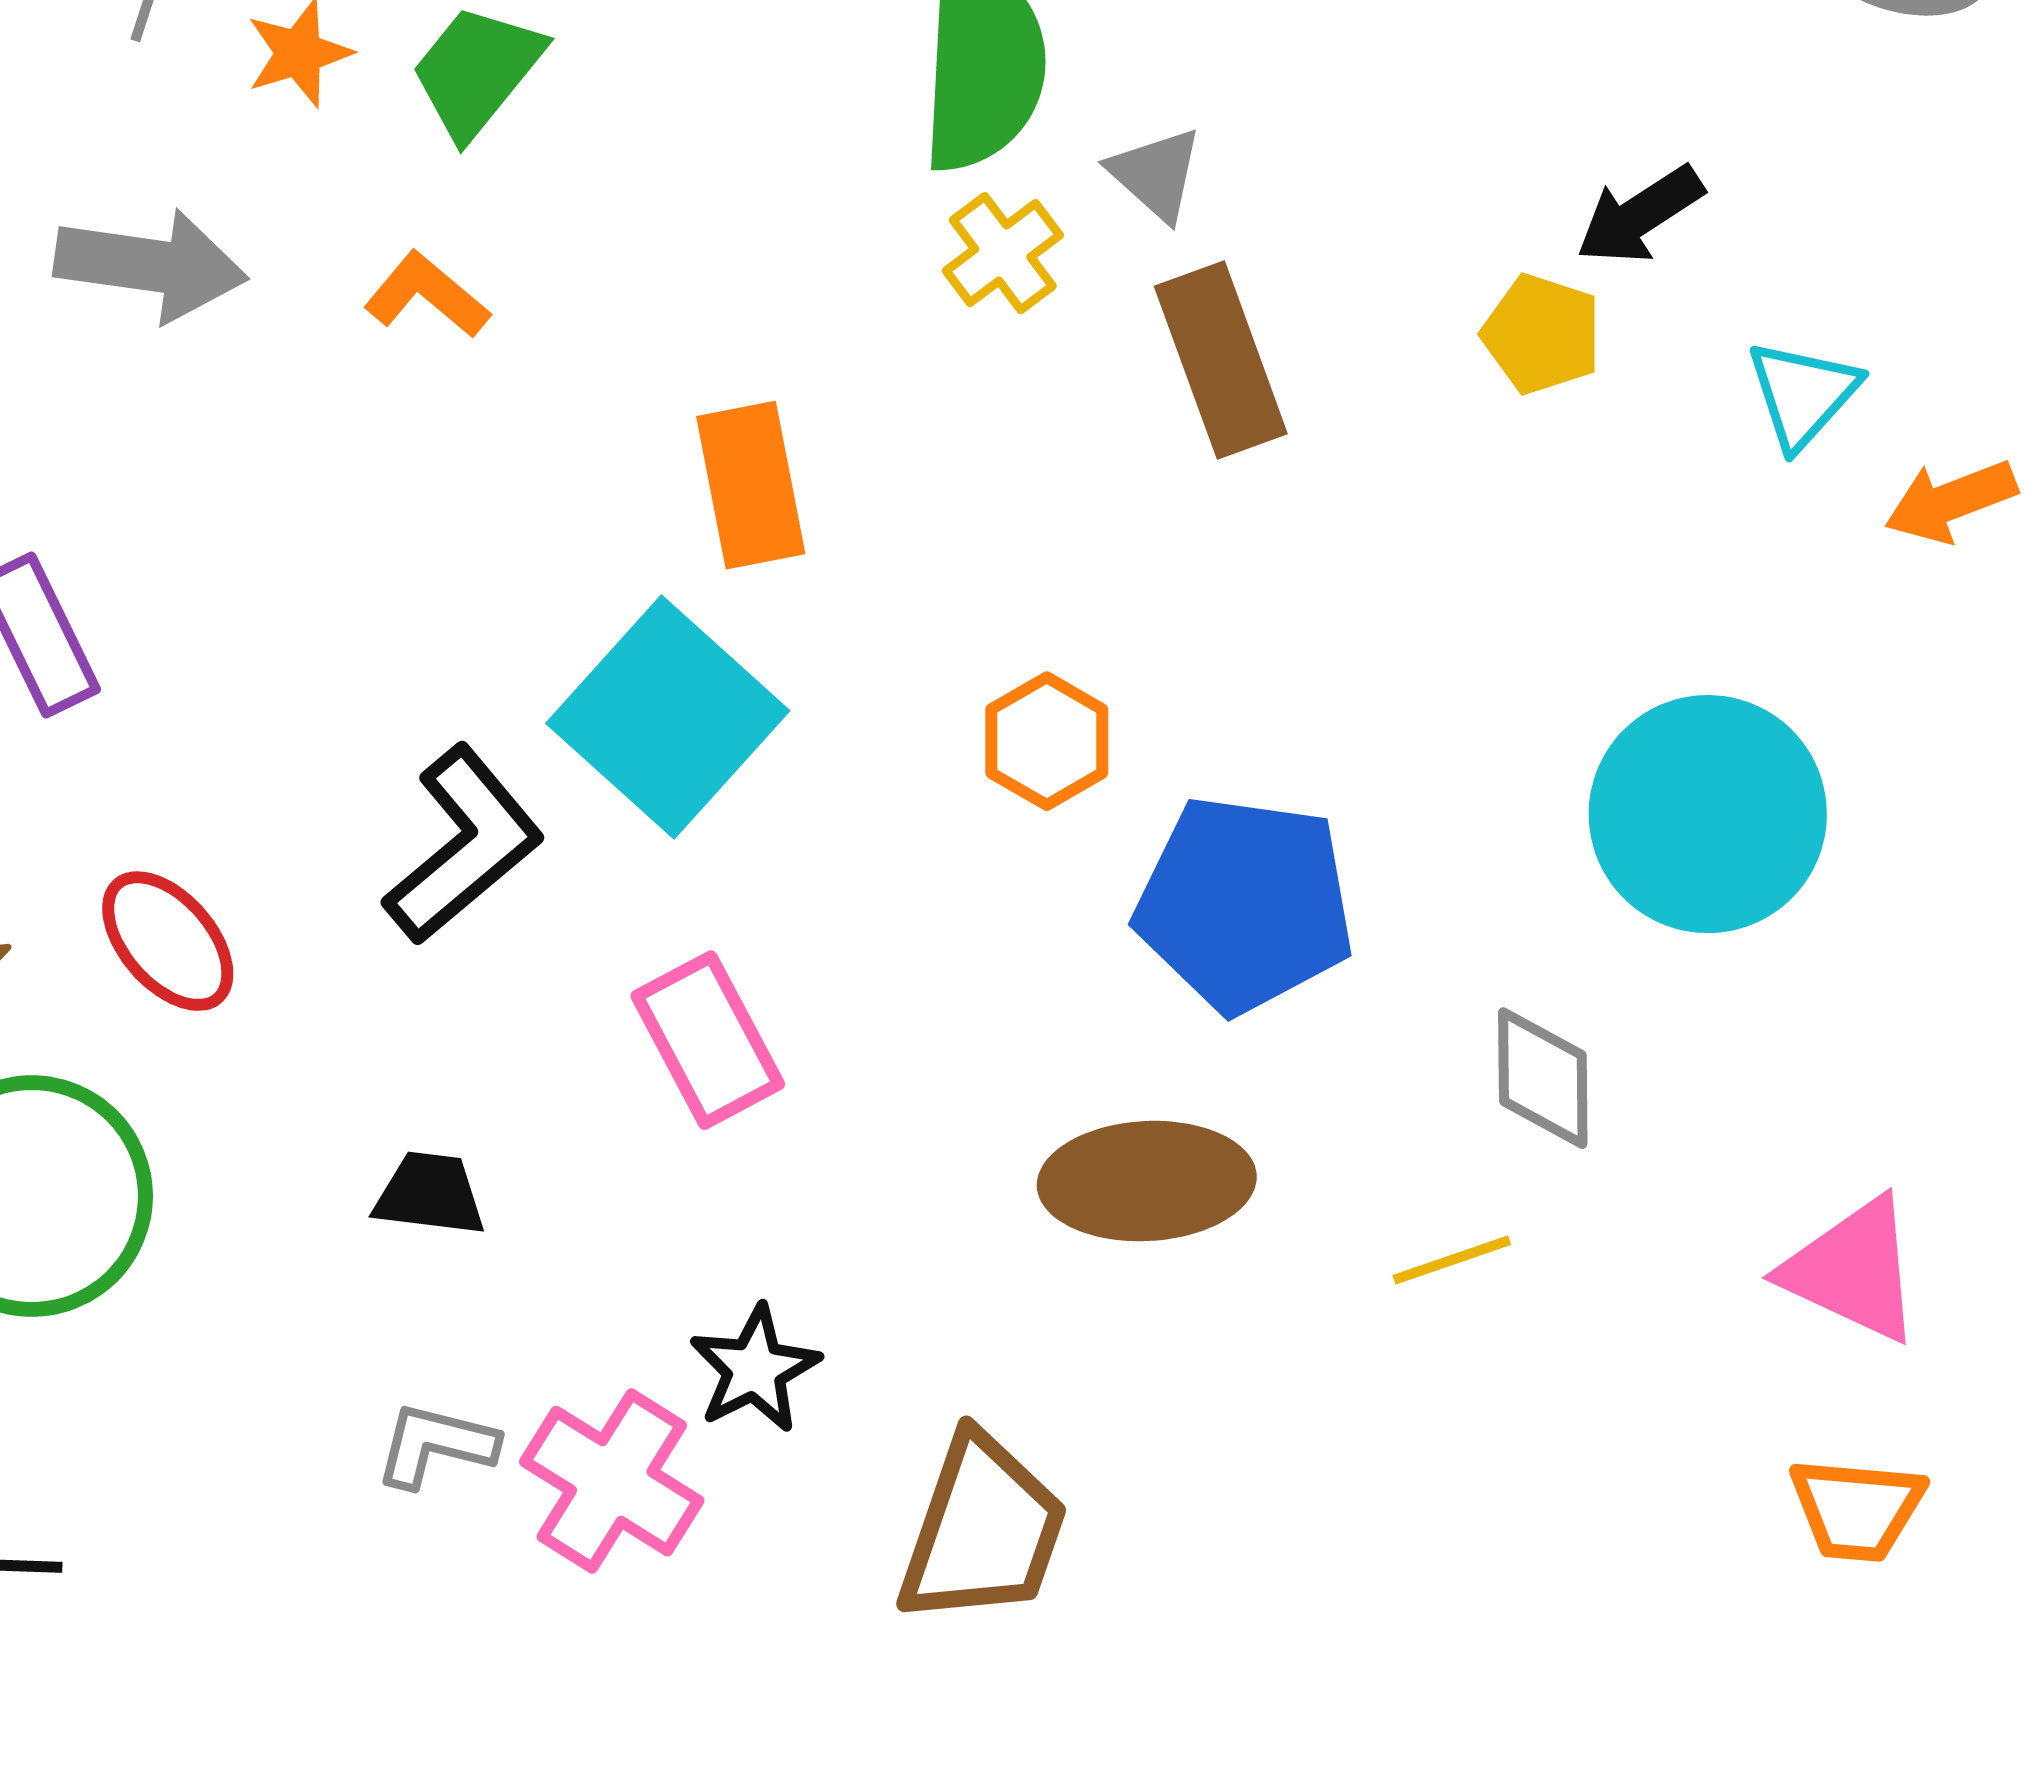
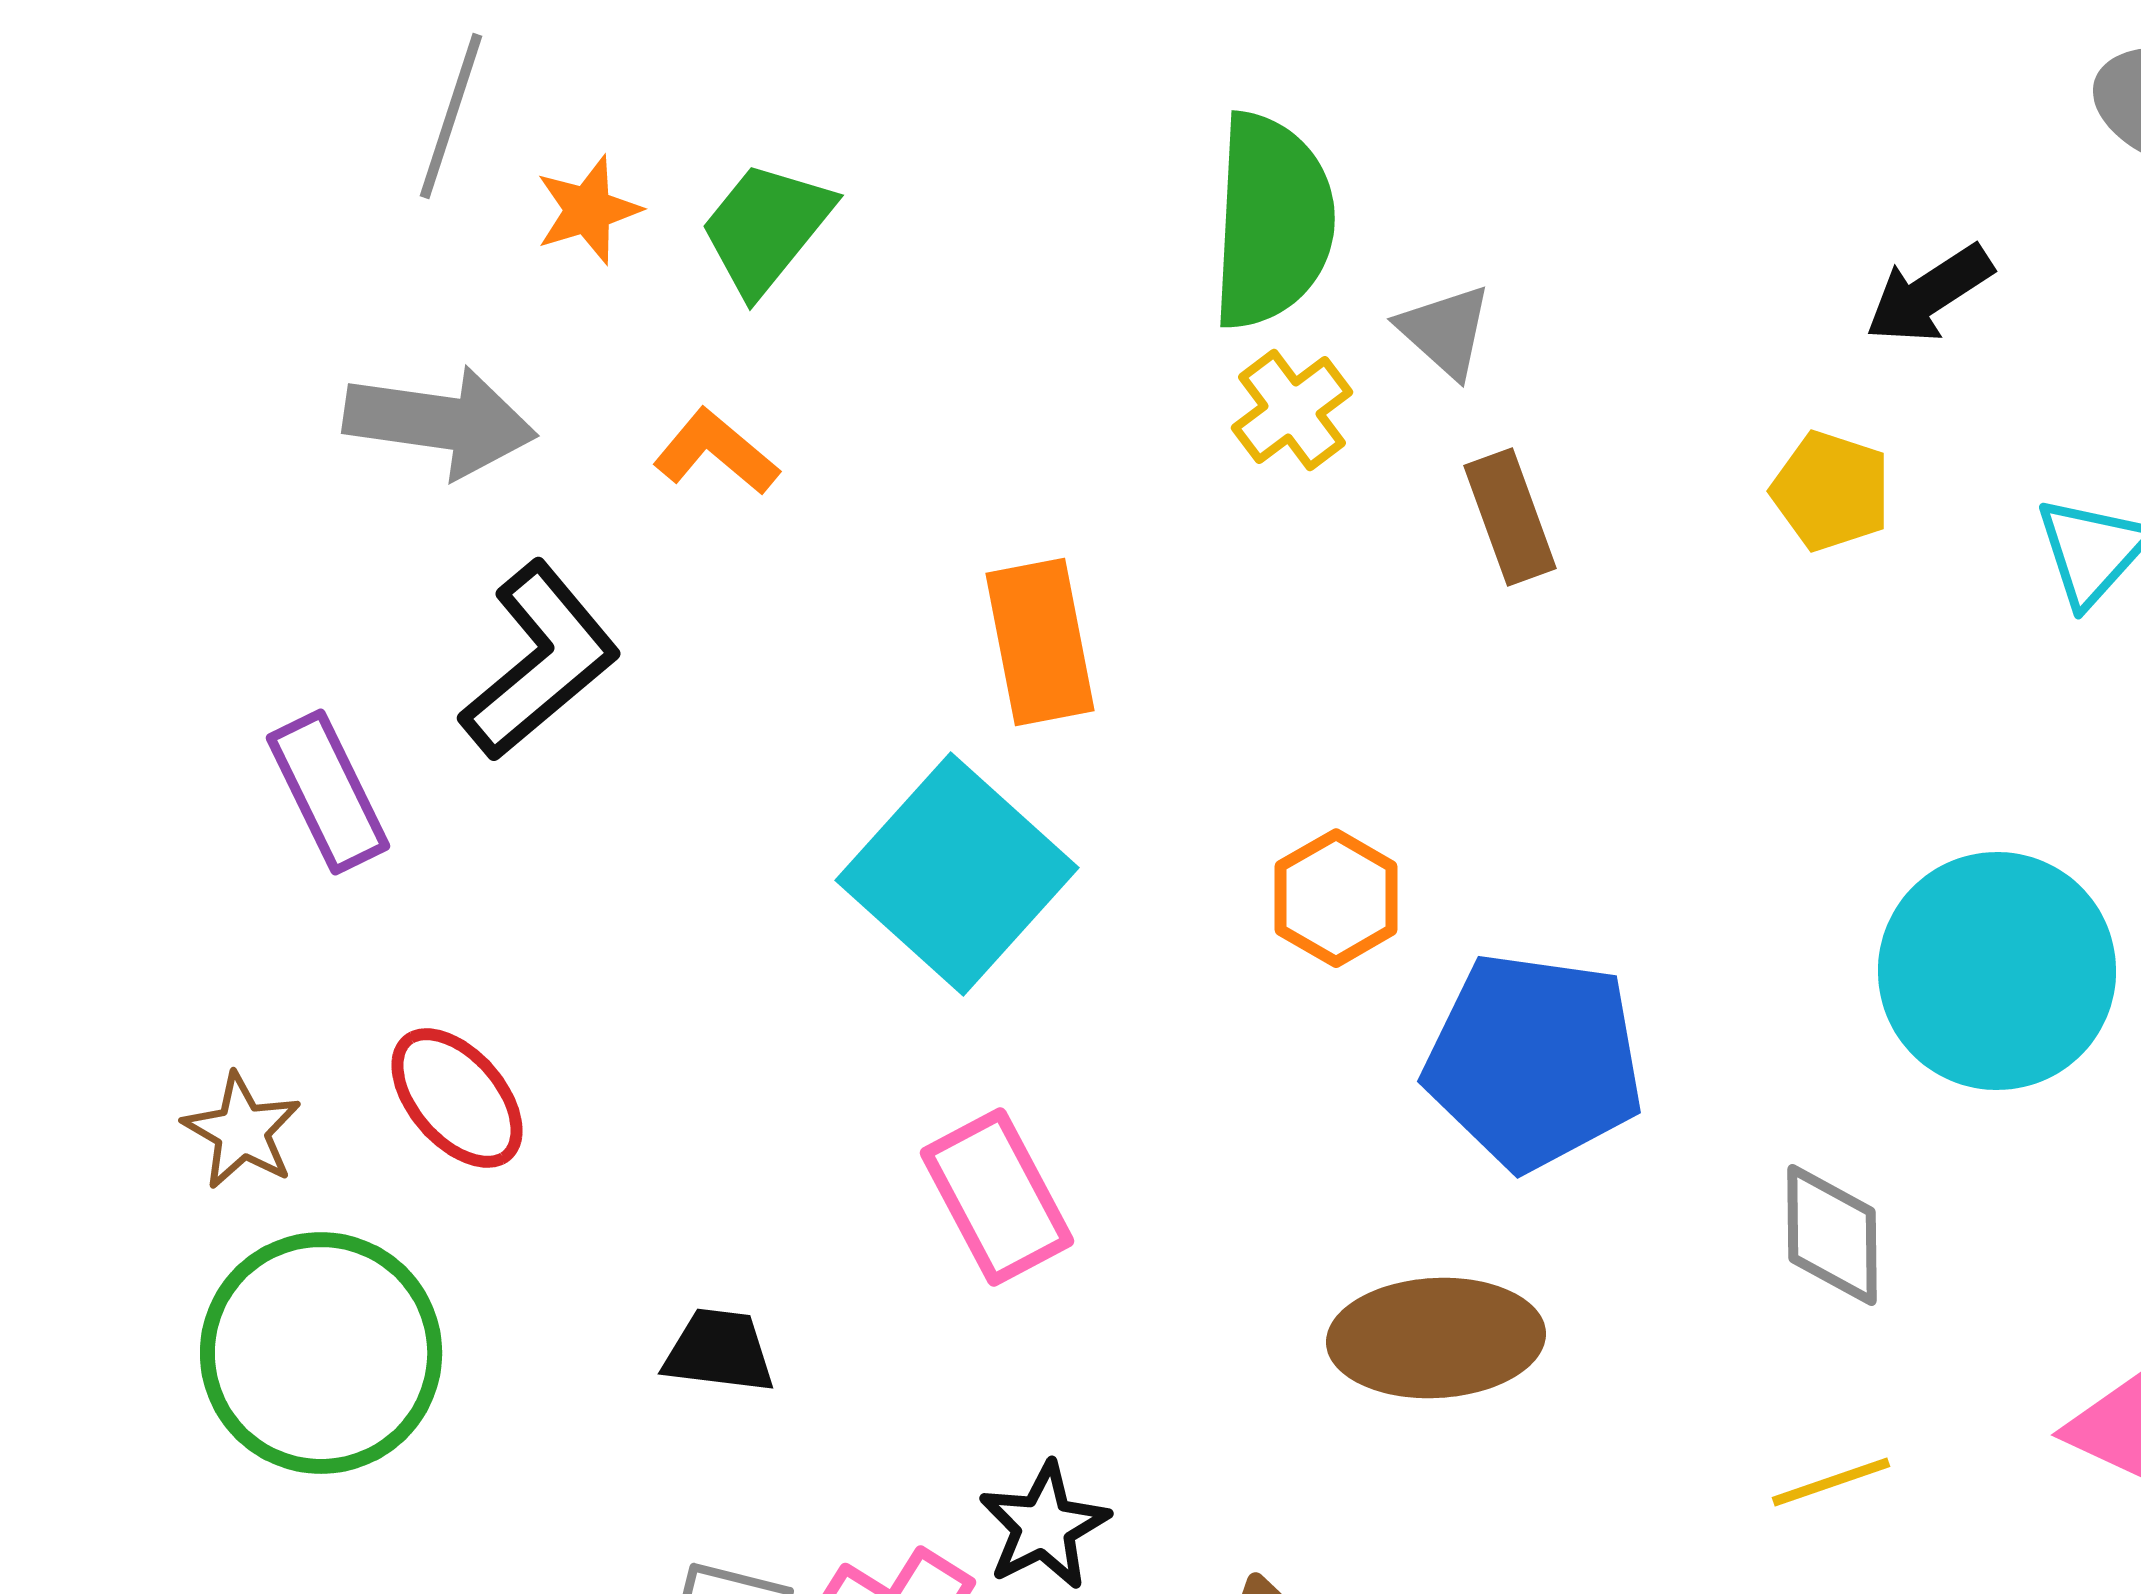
black arrow: (1640, 215) -> (1929, 294), moved
brown rectangle: (1221, 360) -> (1510, 517), size x0.7
black L-shape: (464, 845) -> (540, 661), moved
yellow line: (1452, 1260) -> (1831, 1482), moved

